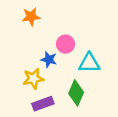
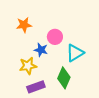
orange star: (31, 17) -> (24, 25), moved
cyan triangle: (89, 63) -> (75, 53), turned -30

